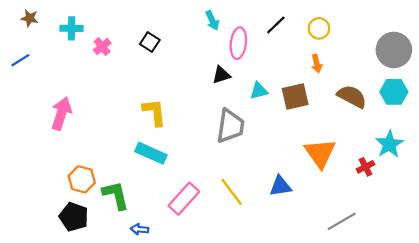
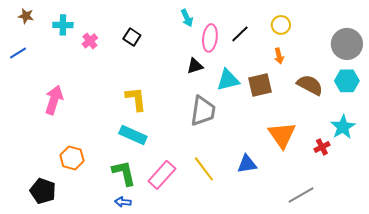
black line: (276, 25) -> (240, 34), moved
cyan triangle: (259, 91) -> (228, 80), size x1.4
green L-shape: (116, 195) -> (124, 173), moved
black pentagon: (74, 217) -> (43, 191), moved

